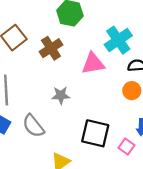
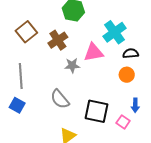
gray star: (61, 95) -> (72, 65), moved
gray semicircle: (33, 126) -> (60, 99), moved

